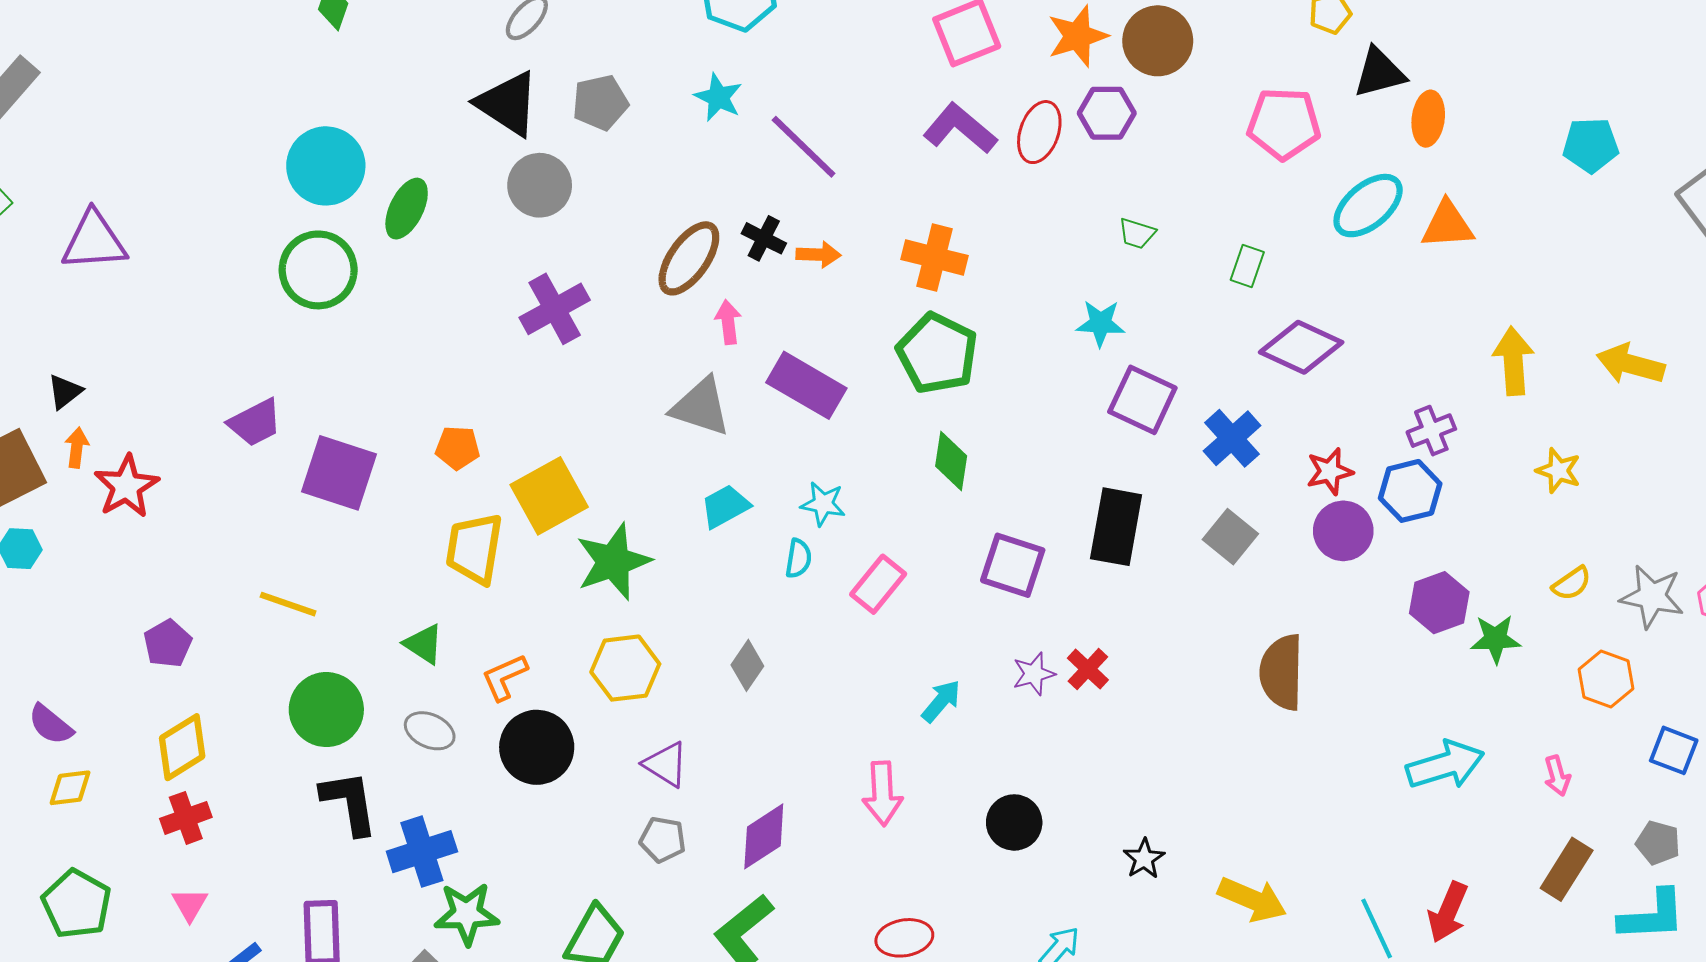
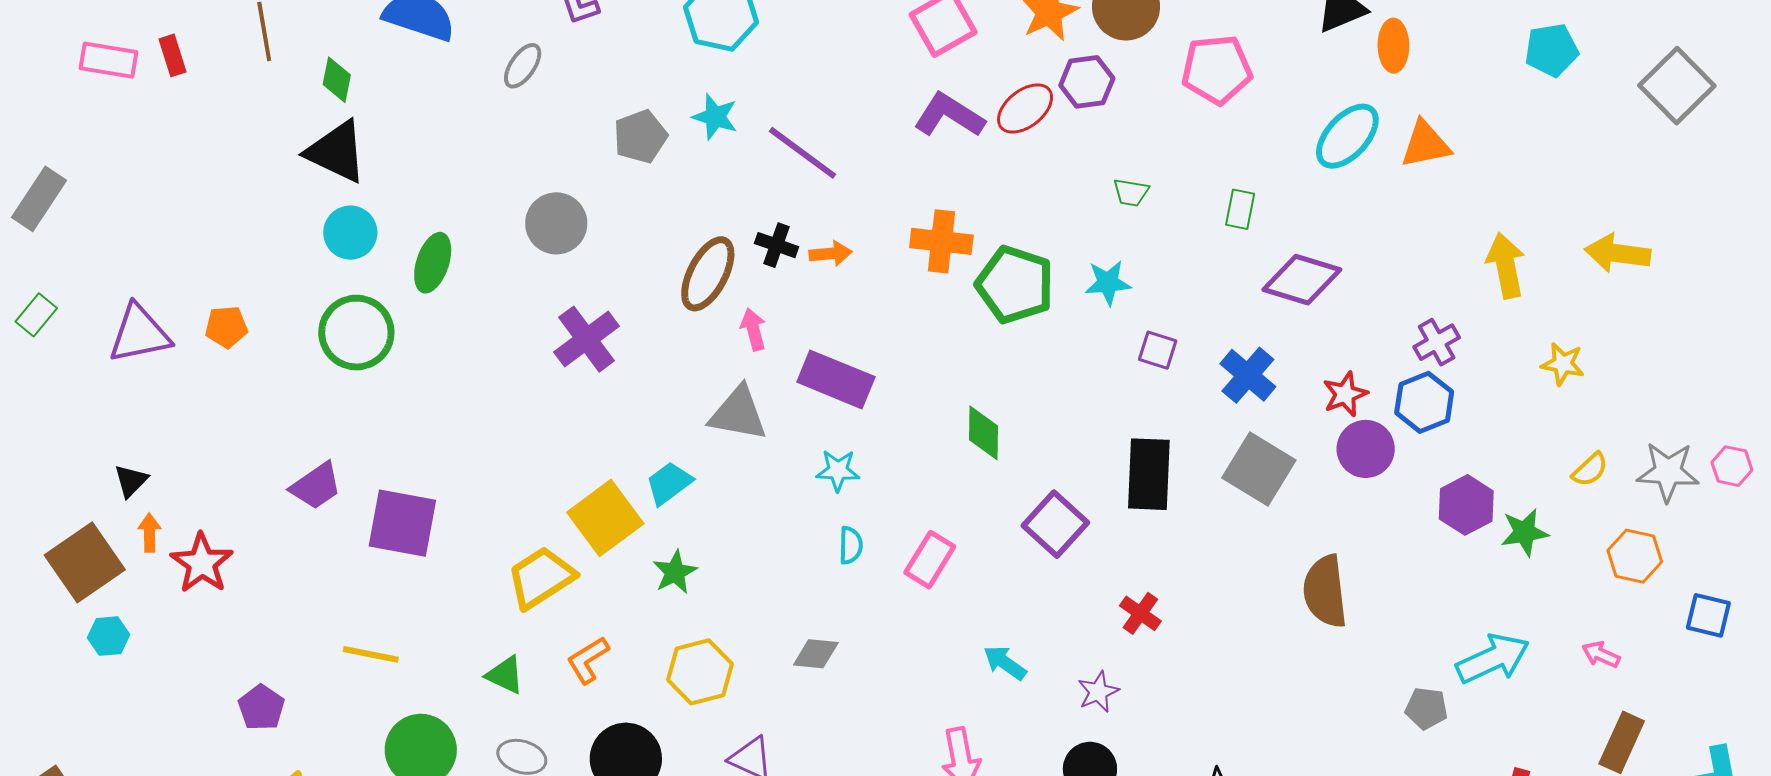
gray pentagon: (600, 103) -> (640, 137), moved
black triangle: (508, 104) -> (336, 152), moved
pink pentagon: (1284, 124) -> (1217, 69), moved
red ellipse: (1039, 132) -> (1025, 108), turned 40
cyan circle: (326, 166) -> (350, 233), size x0.7
green pentagon: (937, 353) -> (1015, 285), moved
purple square: (1142, 400) -> (1158, 350), size x0.6
orange pentagon: (458, 448) -> (226, 327), moved
cyan star: (823, 504) -> (838, 470), moved
cyan trapezoid: (725, 506) -> (669, 483), moved
gray square: (1230, 537) -> (1259, 469), size x1.4
yellow trapezoid: (474, 549) -> (541, 578), turned 56
green star: (613, 562) -> (675, 572), size x0.6
purple square: (1013, 565) -> (1055, 524), turned 32
gray diamond: (747, 665) -> (816, 654), turned 69
purple star: (1034, 674) -> (1098, 692), moved
orange L-shape: (505, 677) -> (588, 660), moved
cyan arrow: (941, 701) -> (1005, 663), turned -87
pink arrow: (1557, 776) -> (1601, 654), turned 138
gray pentagon: (1658, 843) -> (1426, 708), moved

